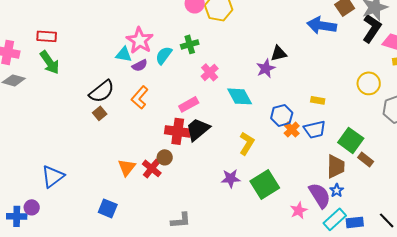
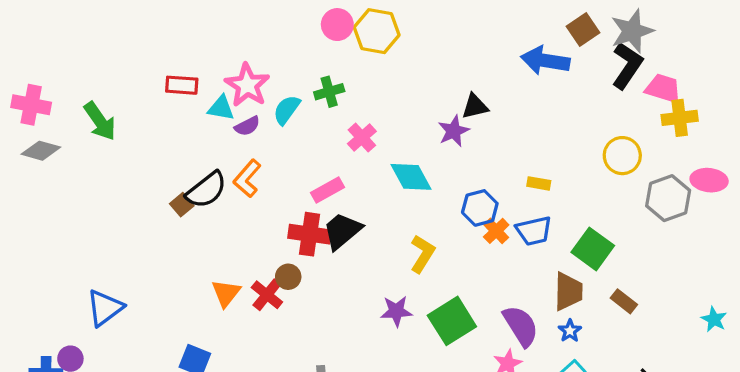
red rectangle: (47, 36) -> (182, 85), moved
black semicircle: (102, 91) -> (206, 190), moved
brown rectangle: (366, 159) -> (624, 301), moved
purple semicircle: (320, 195) -> (521, 326), moved

